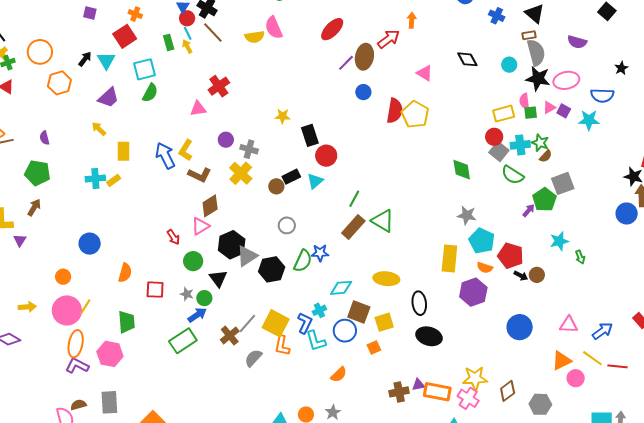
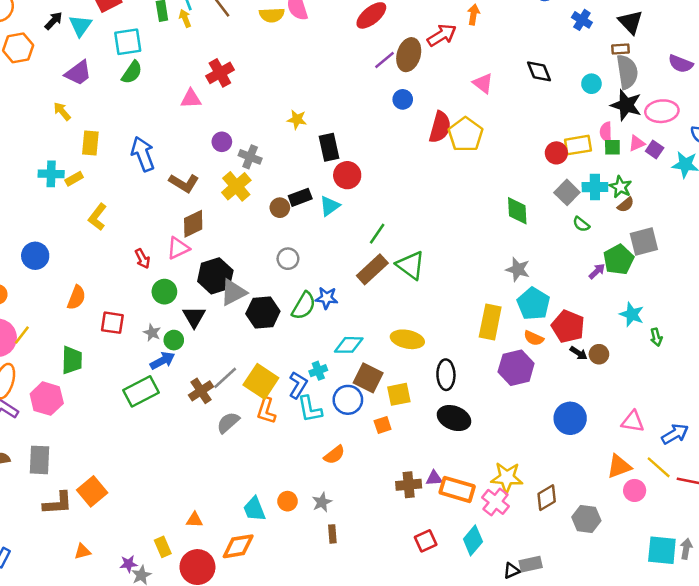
red circle: (494, 137) -> (556, 153), moved
yellow L-shape: (186, 150) -> (97, 217), moved
green semicircle: (513, 175) -> (581, 224), size x0.6
cyan star: (559, 241) -> (632, 314), turned 30

